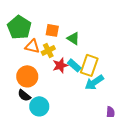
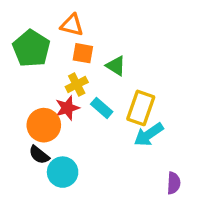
orange triangle: (32, 46) -> (72, 25), moved
red star: (60, 65) -> (67, 108), moved
cyan rectangle: (74, 65) -> (102, 108), moved

